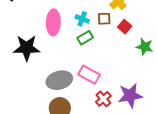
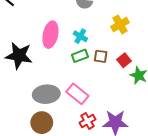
brown square: (104, 19) -> (101, 56), moved
red square: (125, 27) -> (124, 60), moved

